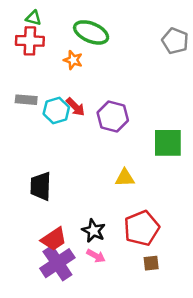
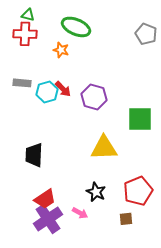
yellow triangle: (125, 178) -> (104, 148), size x1.6
red pentagon: (142, 228) -> (138, 191), moved
black star: (93, 231) -> (96, 192), moved

